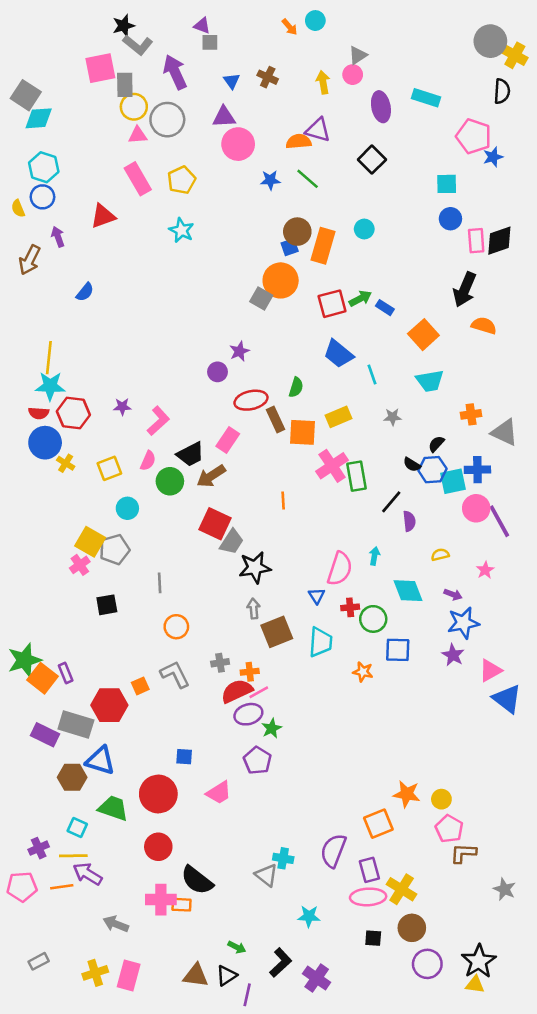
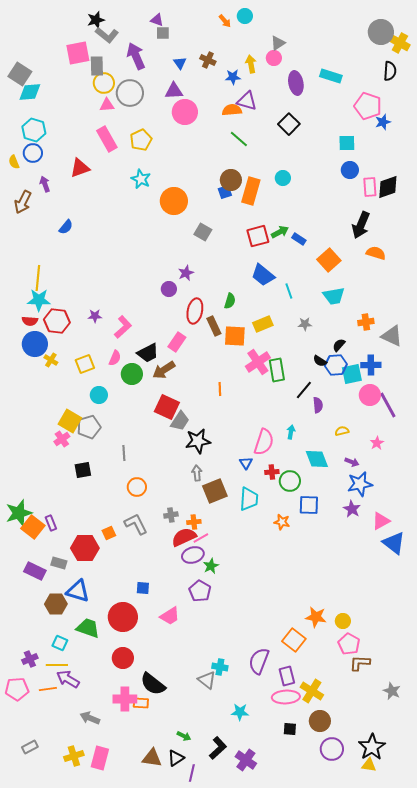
blue star: (270, 180) -> (233, 77), moved
orange circle: (281, 280) -> (174, 201), moved
red ellipse: (251, 400) -> (195, 311), turned -65
gray rectangle: (76, 725) -> (59, 563), size x0.6
orange square: (378, 824) -> (294, 640), turned -30

